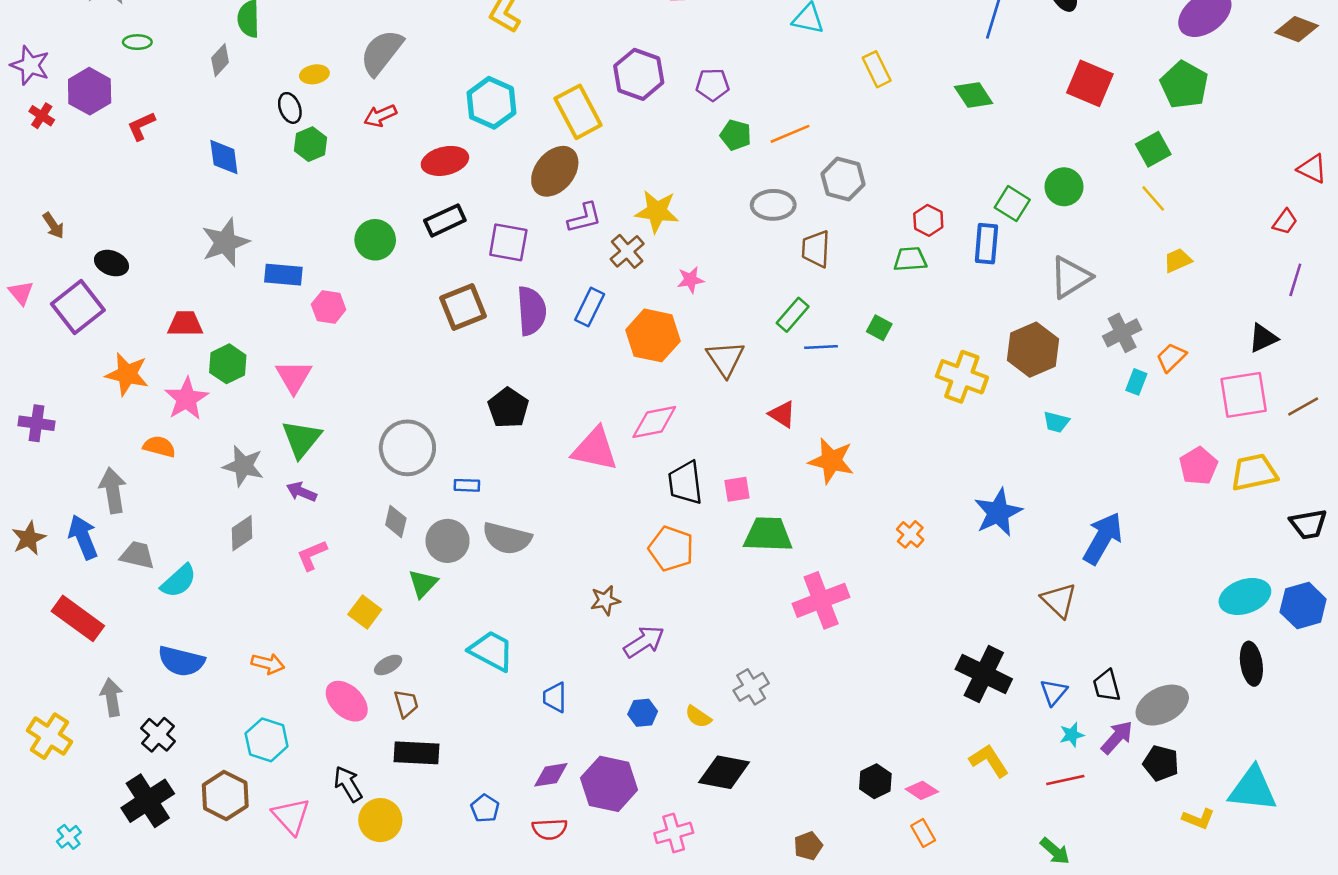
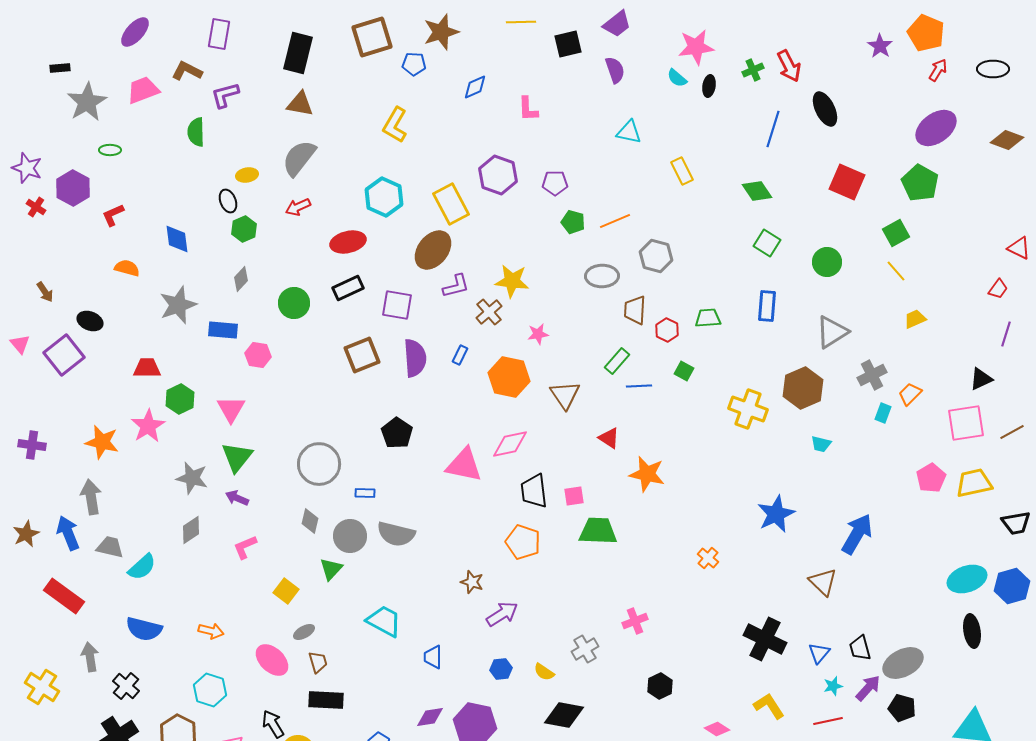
gray diamond: (220, 60) -> (241, 279), moved
green square: (1012, 204) -> (767, 243), moved
red hexagon: (928, 220) -> (667, 330), moved
blue rectangle: (590, 307) -> (460, 355), size x0.7
orange star: (127, 374) -> (102, 442), moved
orange semicircle: (159, 447) -> (127, 268), moved
orange cross: (910, 534) -> (708, 558), moved
brown star: (605, 600) -> (472, 582), turned 30
pink cross: (821, 600) -> (635, 621), moved, size x0.6
black hexagon: (875, 781) -> (660, 686), moved

